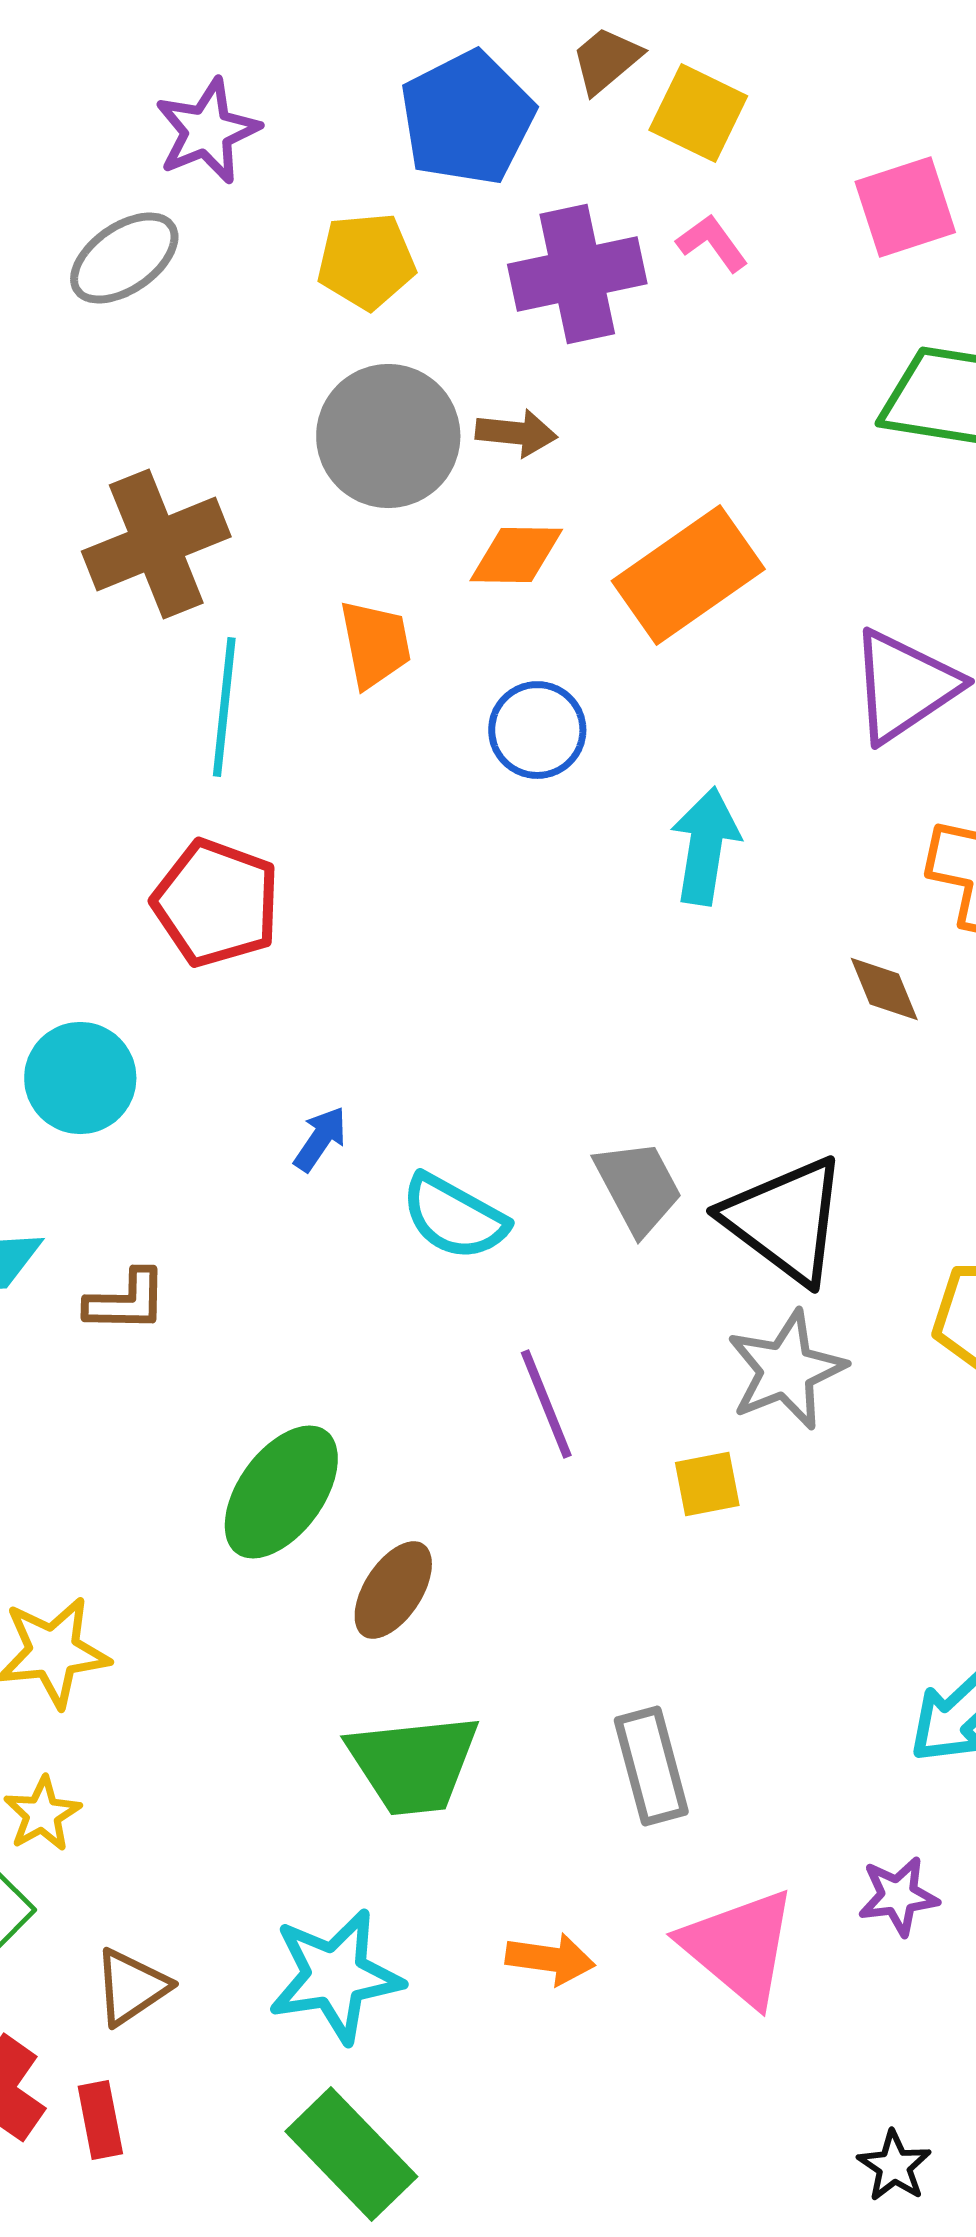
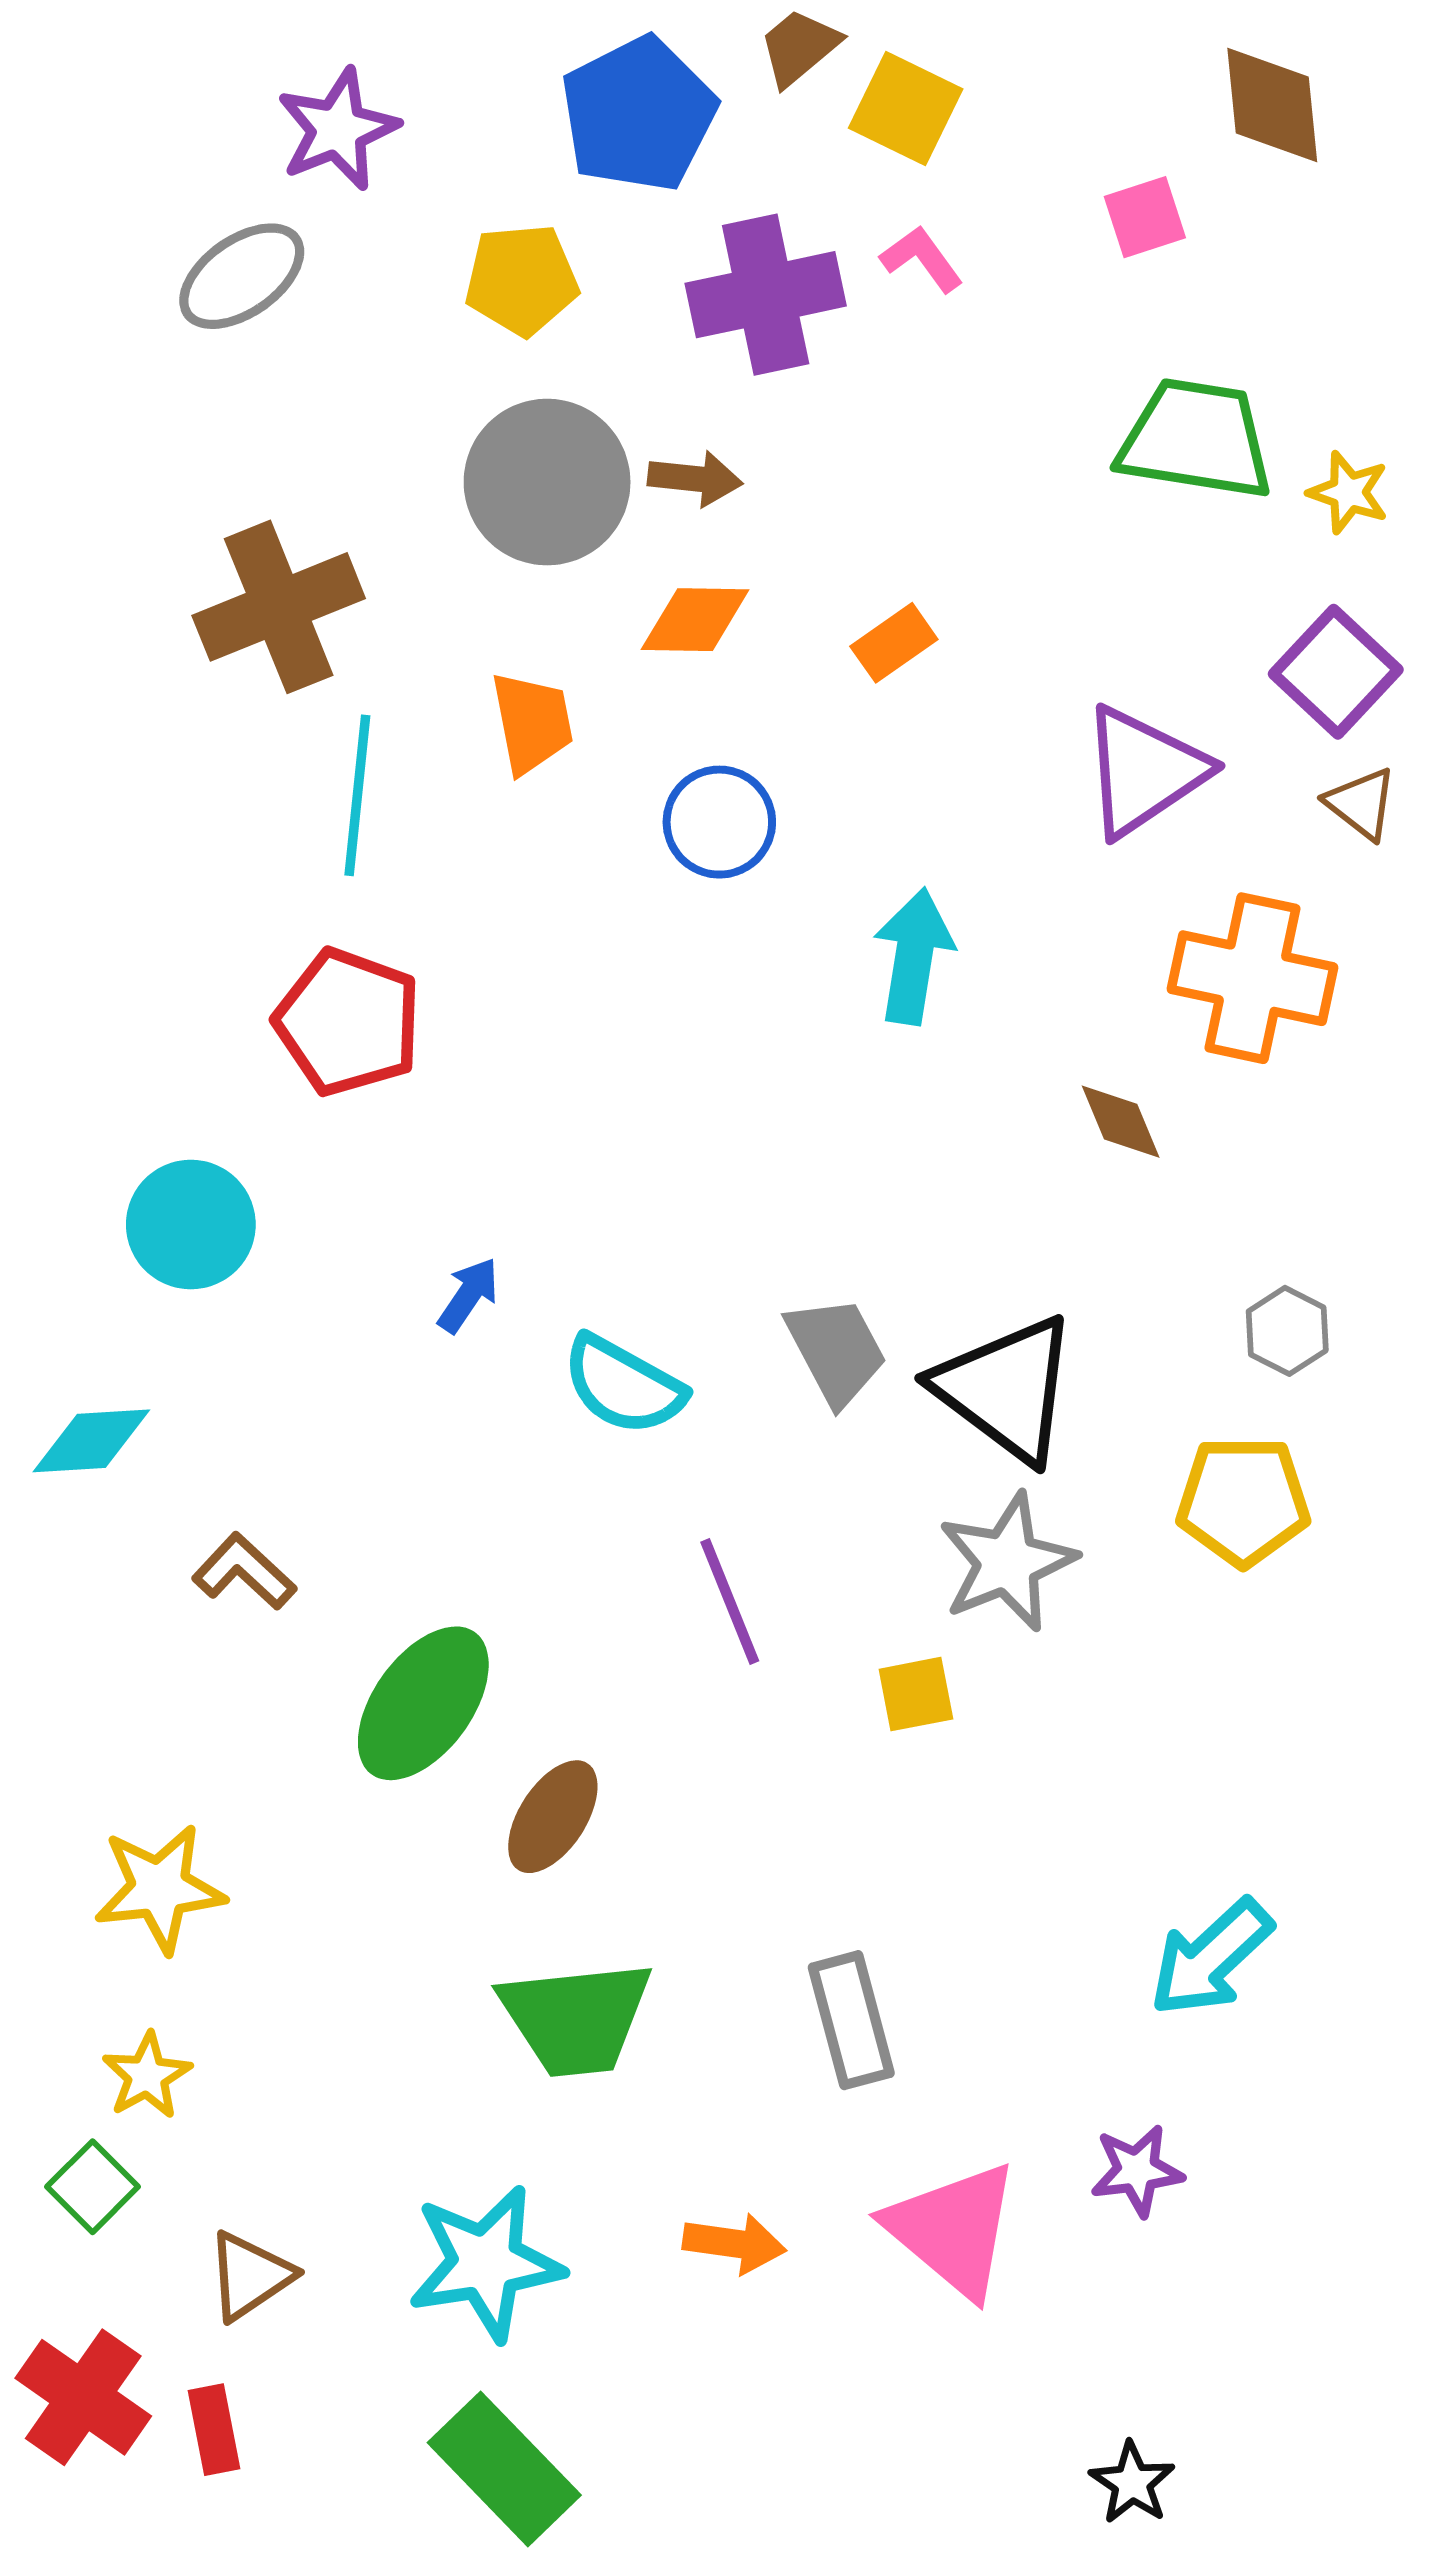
pink square: (905, 207) -> (1145, 217), size x0.7
orange rectangle: (688, 575) -> (894, 643), size x0.5
brown L-shape: (126, 1301) -> (244, 1571), moved, turned -138

